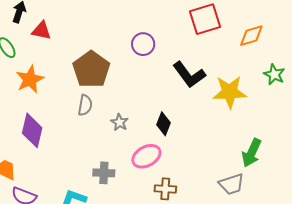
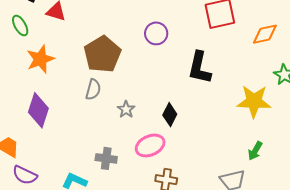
black L-shape: (189, 75) -> (199, 68), turned 44
yellow star: (230, 92) -> (254, 101), moved
green arrow: (252, 153) -> (255, 151), size x0.7

